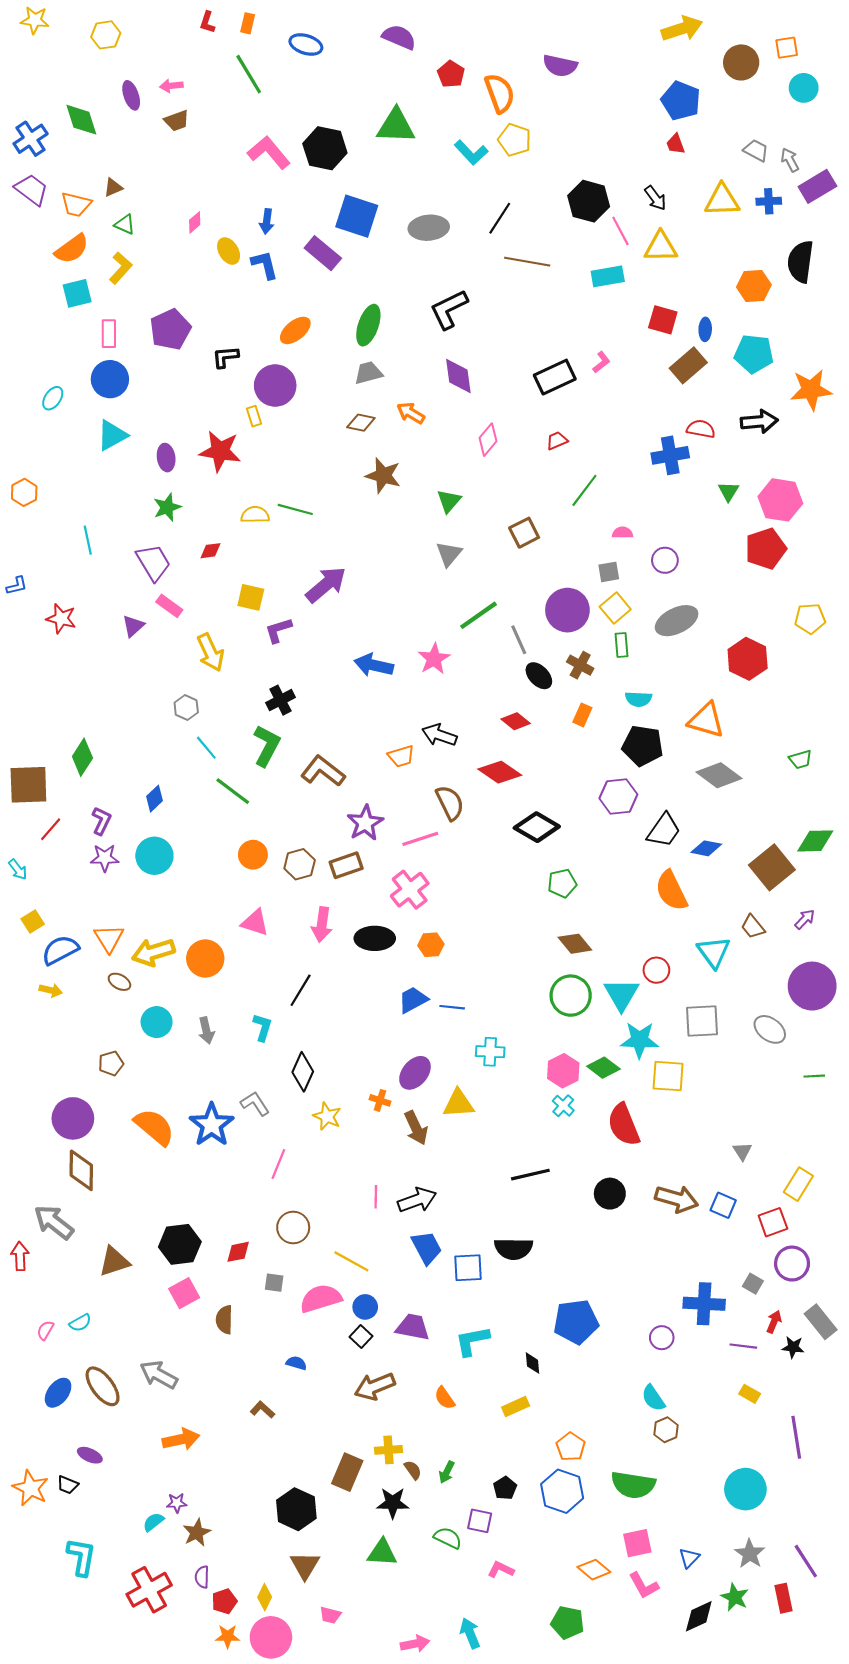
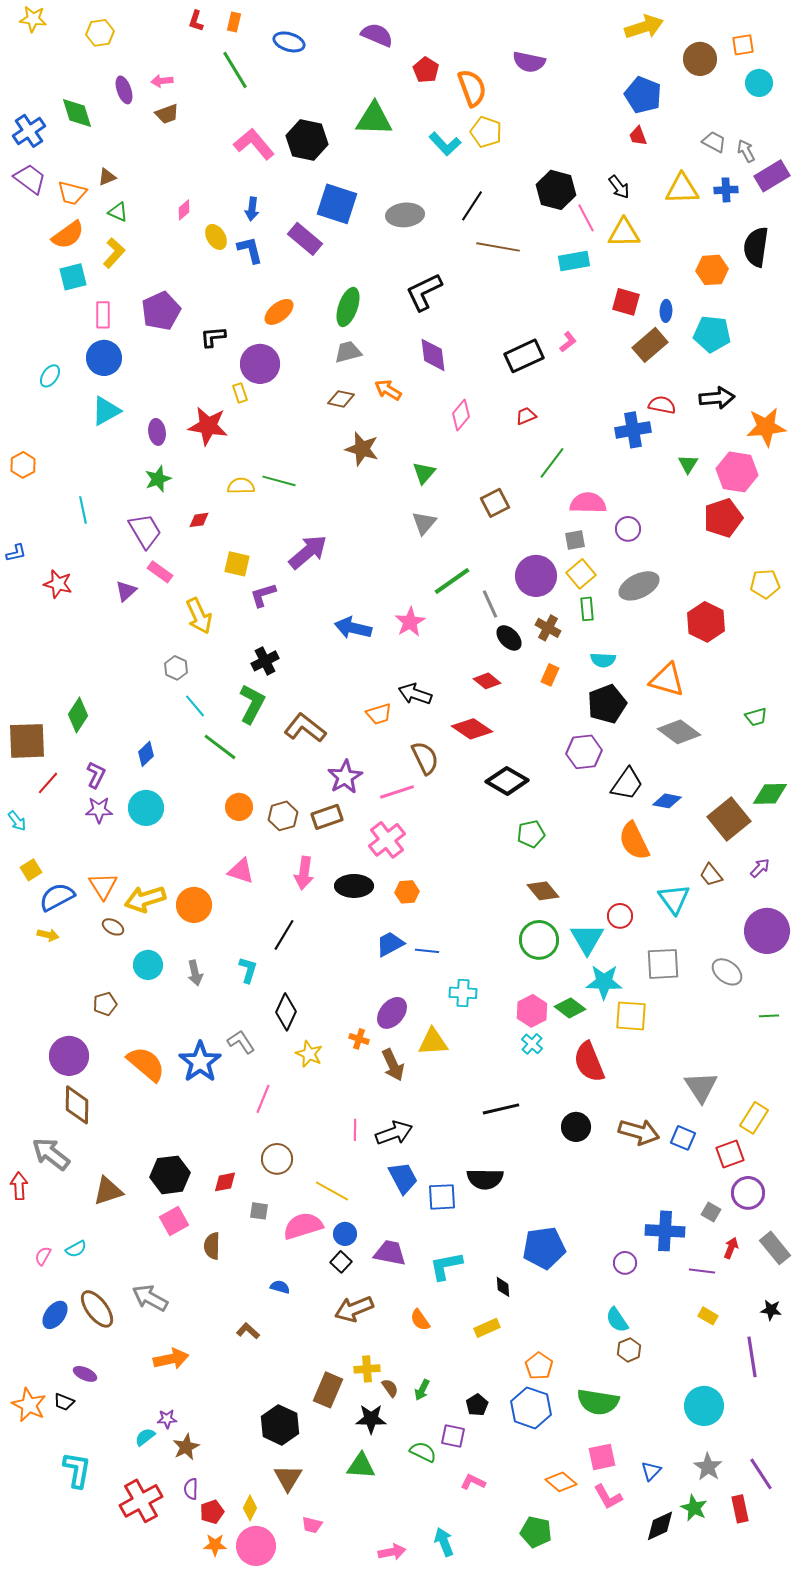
orange star: (811, 390) -> (766, 427), moved
pink semicircle: (623, 533) -> (588, 503), size x1.8
black pentagon: (643, 746) -> (607, 704), turned -30
gray triangle: (742, 1151) -> (701, 1087), size x1.8
black star: (793, 1347) -> (771, 1310), moved

